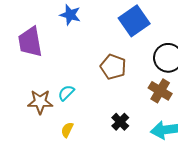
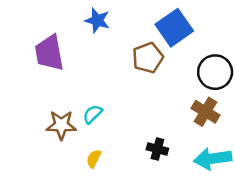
brown pentagon: (113, 67) -> (148, 58), moved, turned 30
black cross: (120, 122) -> (157, 149), turned -30

